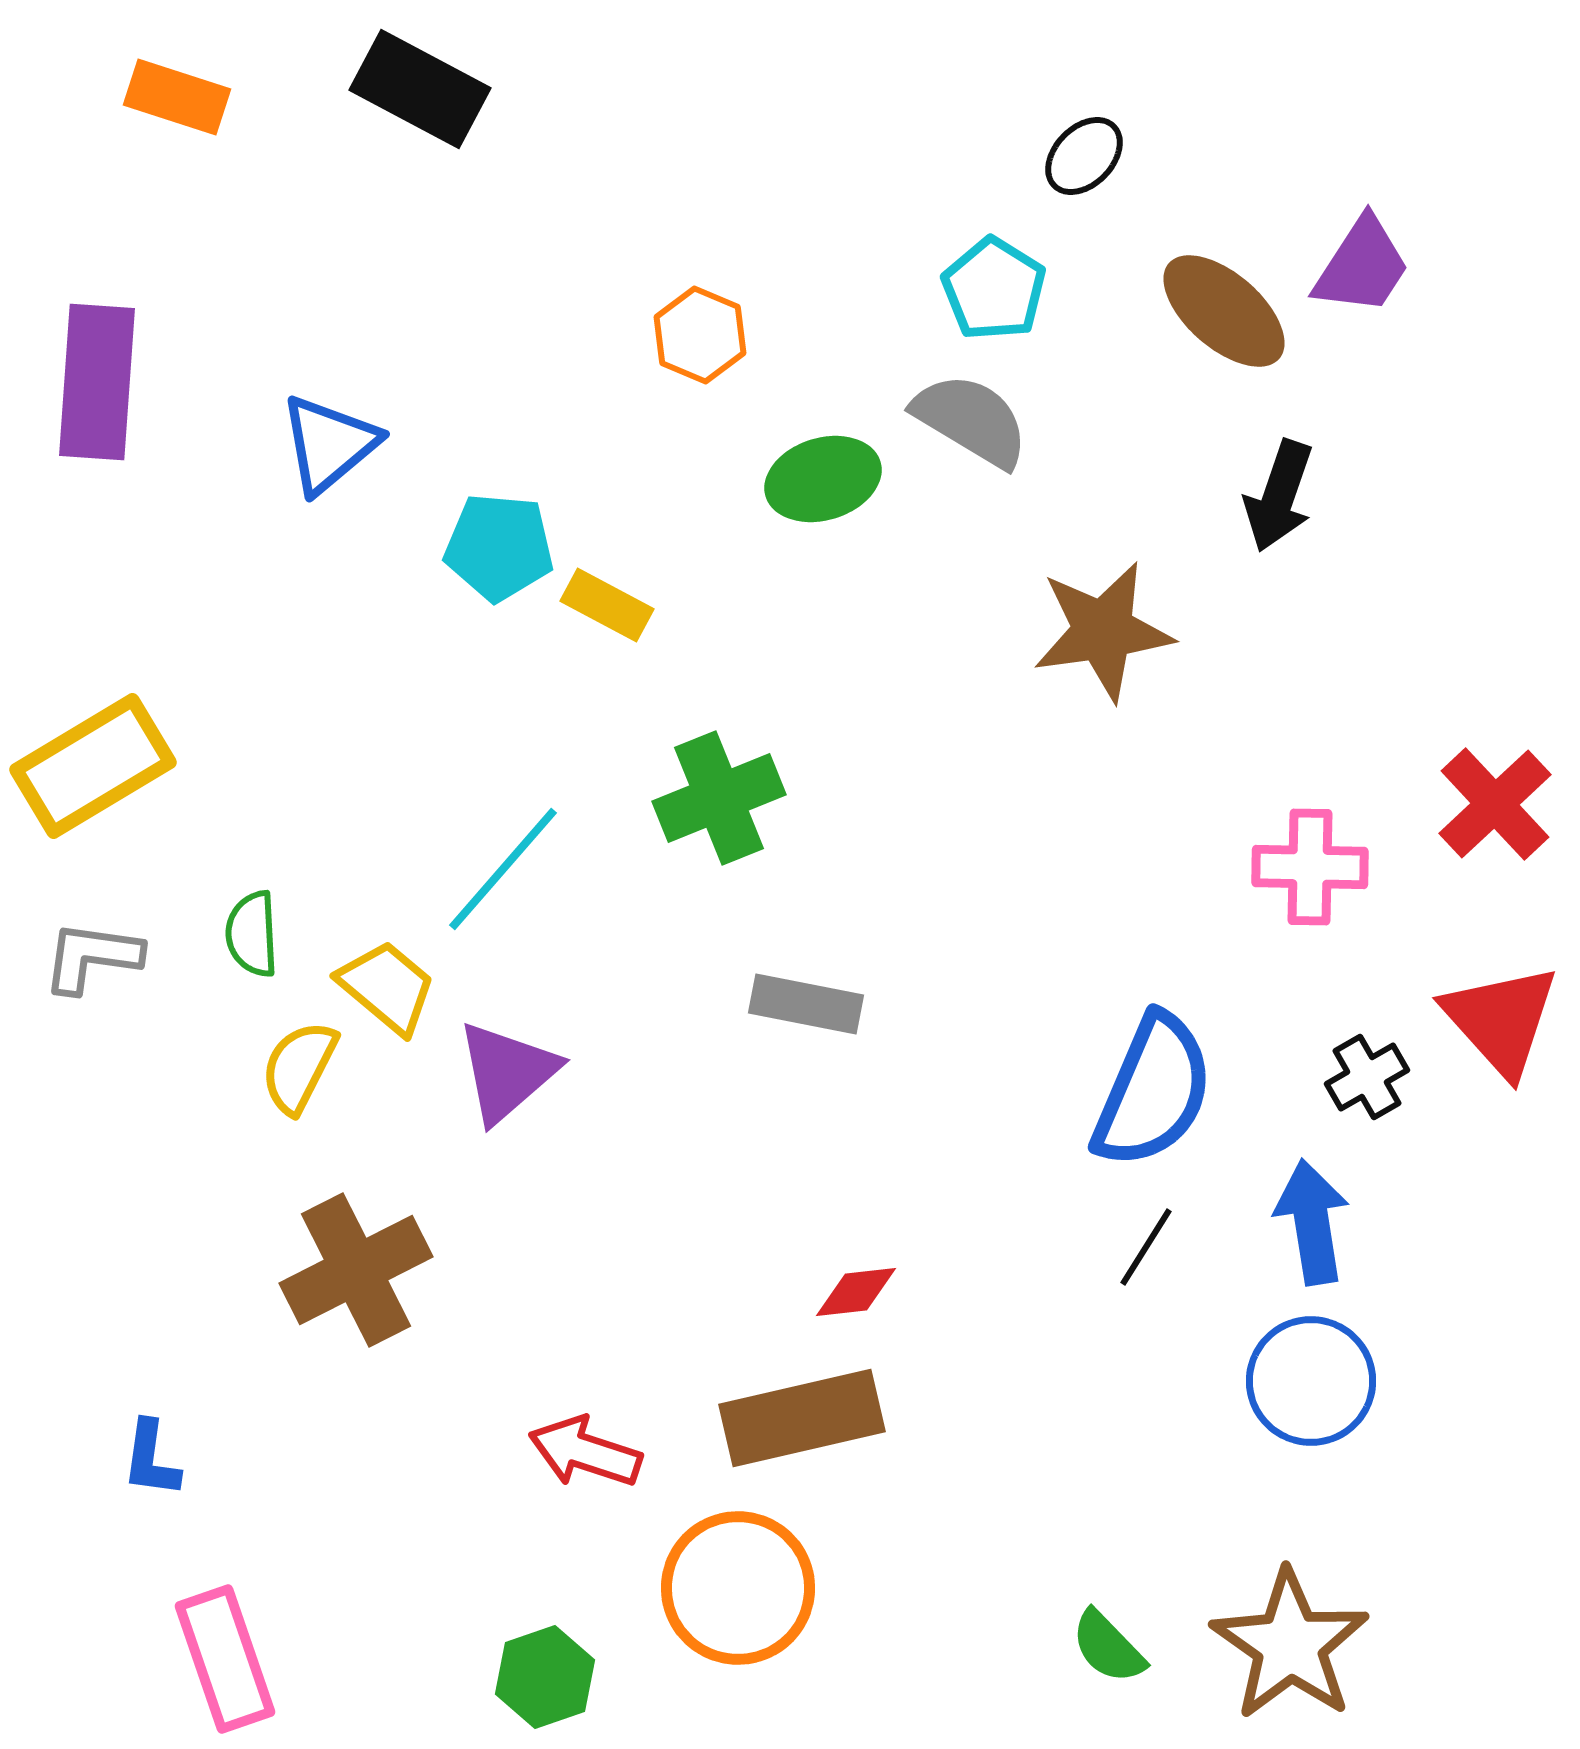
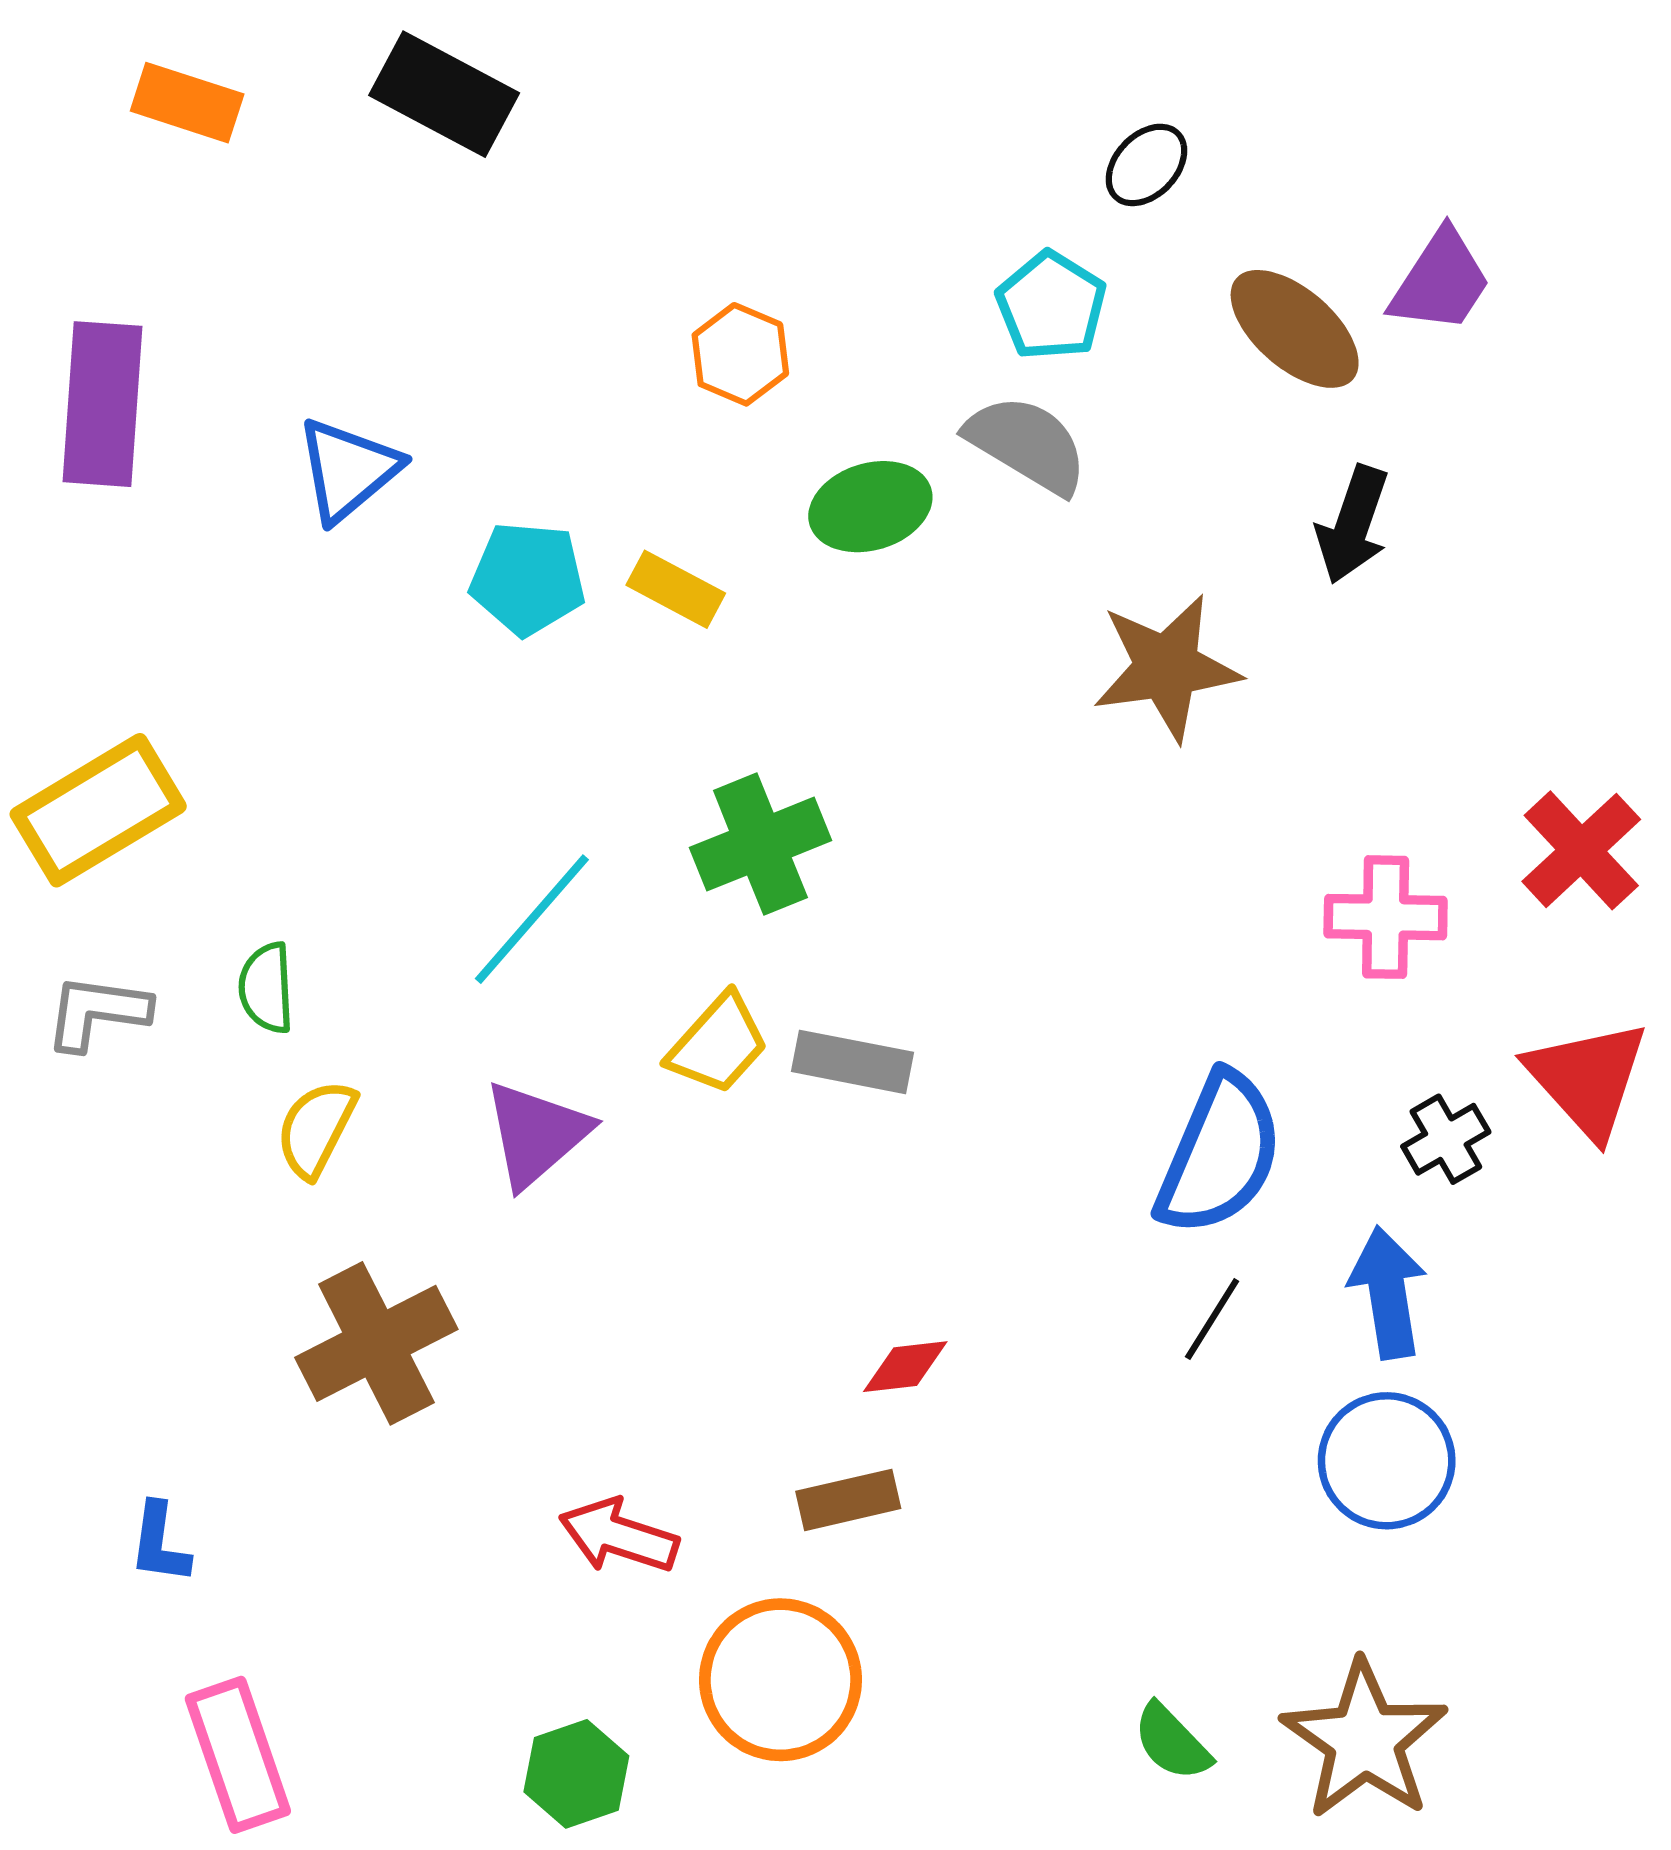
yellow rectangle: (607, 605) -> (676, 589), moved
yellow trapezoid: (387, 987) -> (718, 1044), moved, turned 92
brown rectangle: (802, 1418) -> (848, 1500), size x0.6

